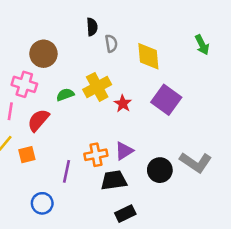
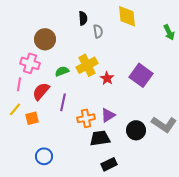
yellow diamond: (148, 56) -> (127, 16), moved
purple line: (66, 171) -> (63, 102), moved

